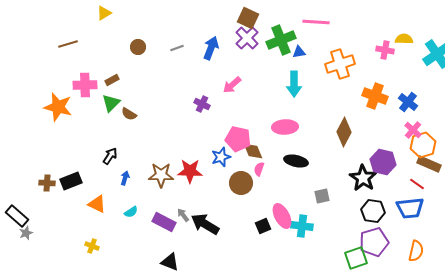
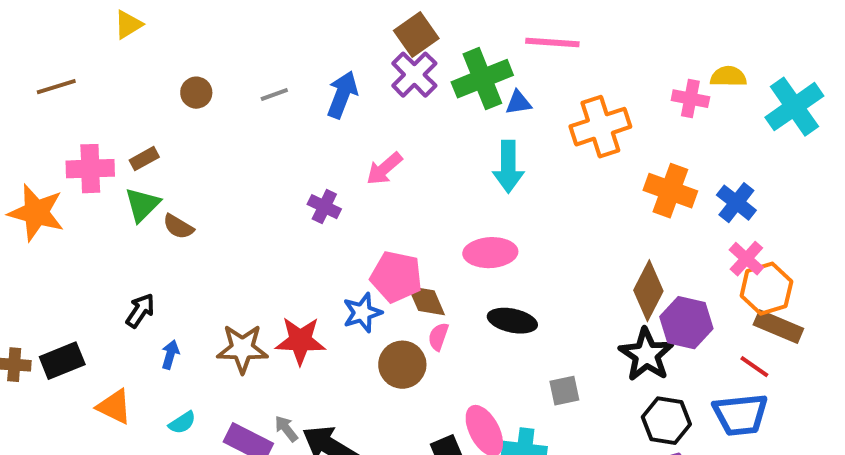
brown square: (248, 18) -> (416, 35), turned 30
brown diamond: (344, 132) -> (648, 291), moved

